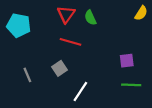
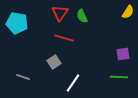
purple square: (127, 61) -> (123, 54), moved
gray line: (27, 75) -> (23, 77), moved, turned -48

